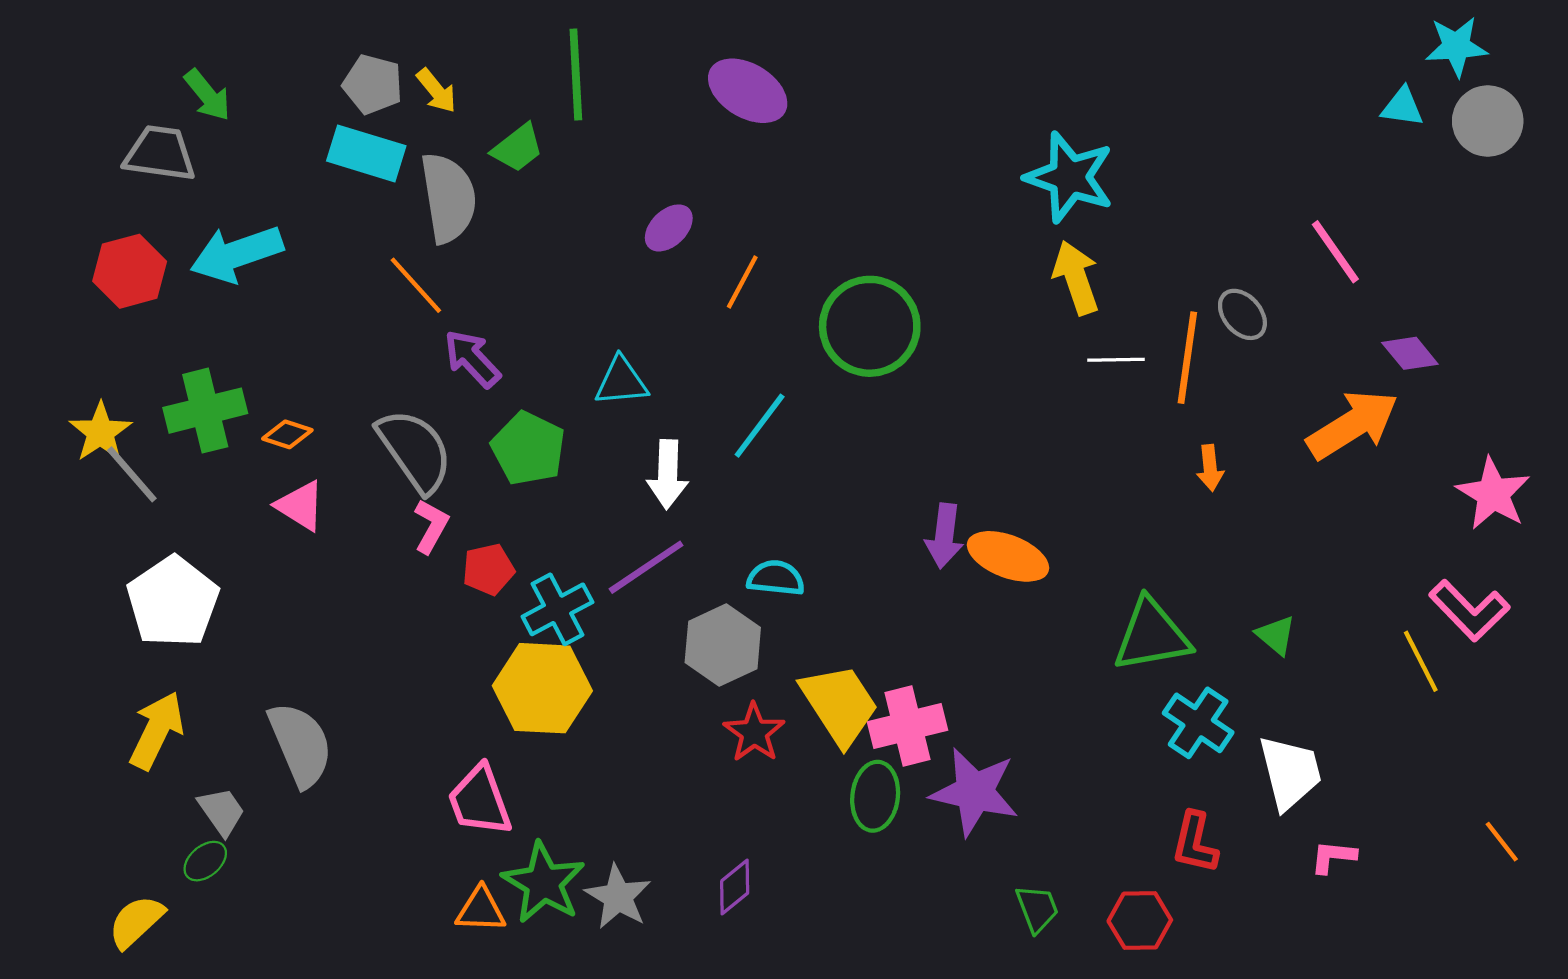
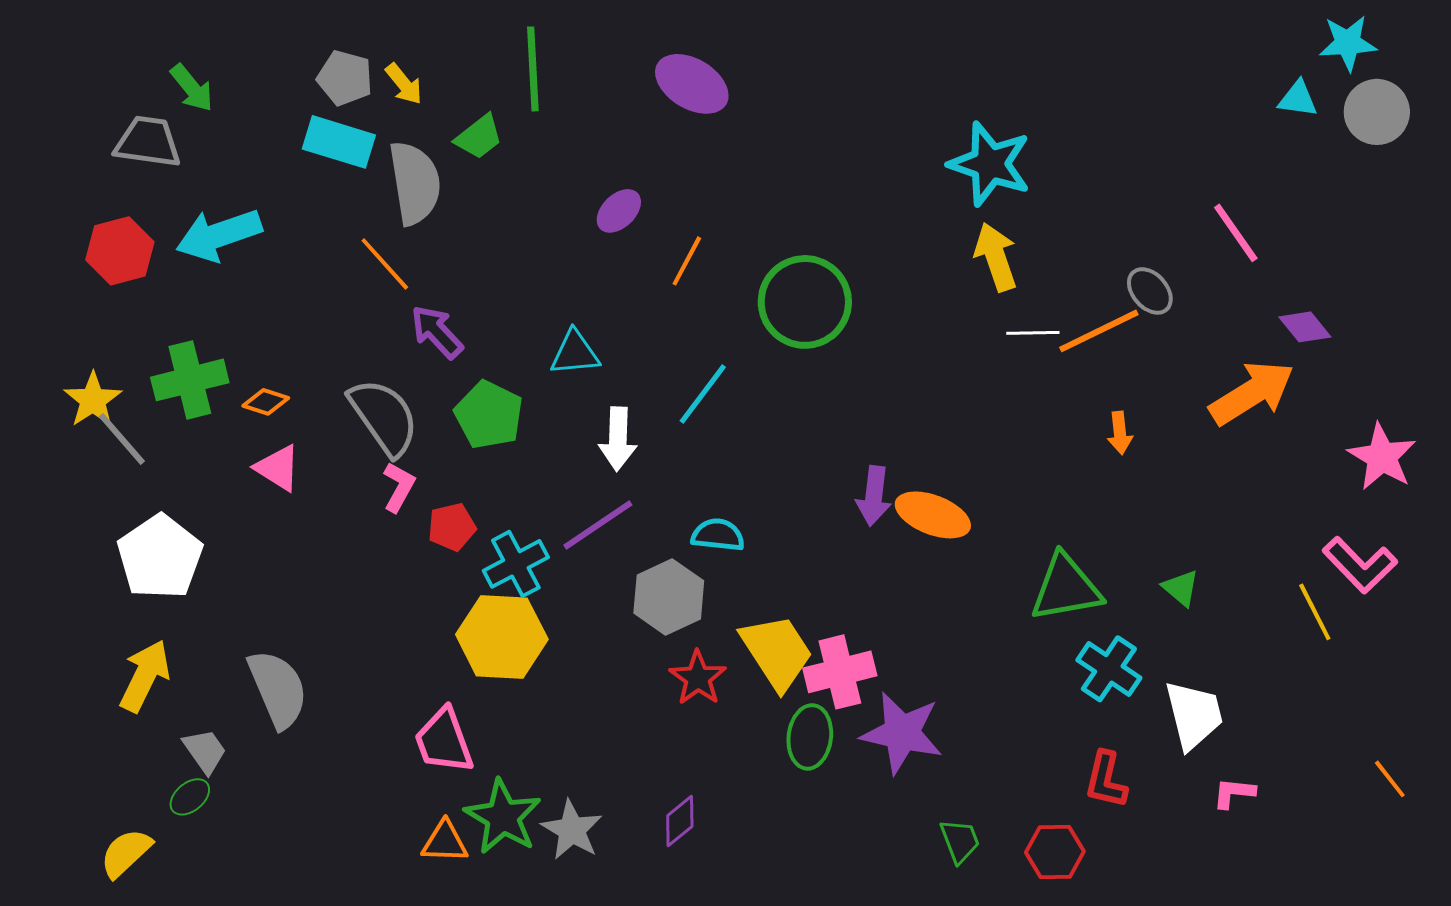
orange line: (1187, 358) -> (1099, 331), turned 56

